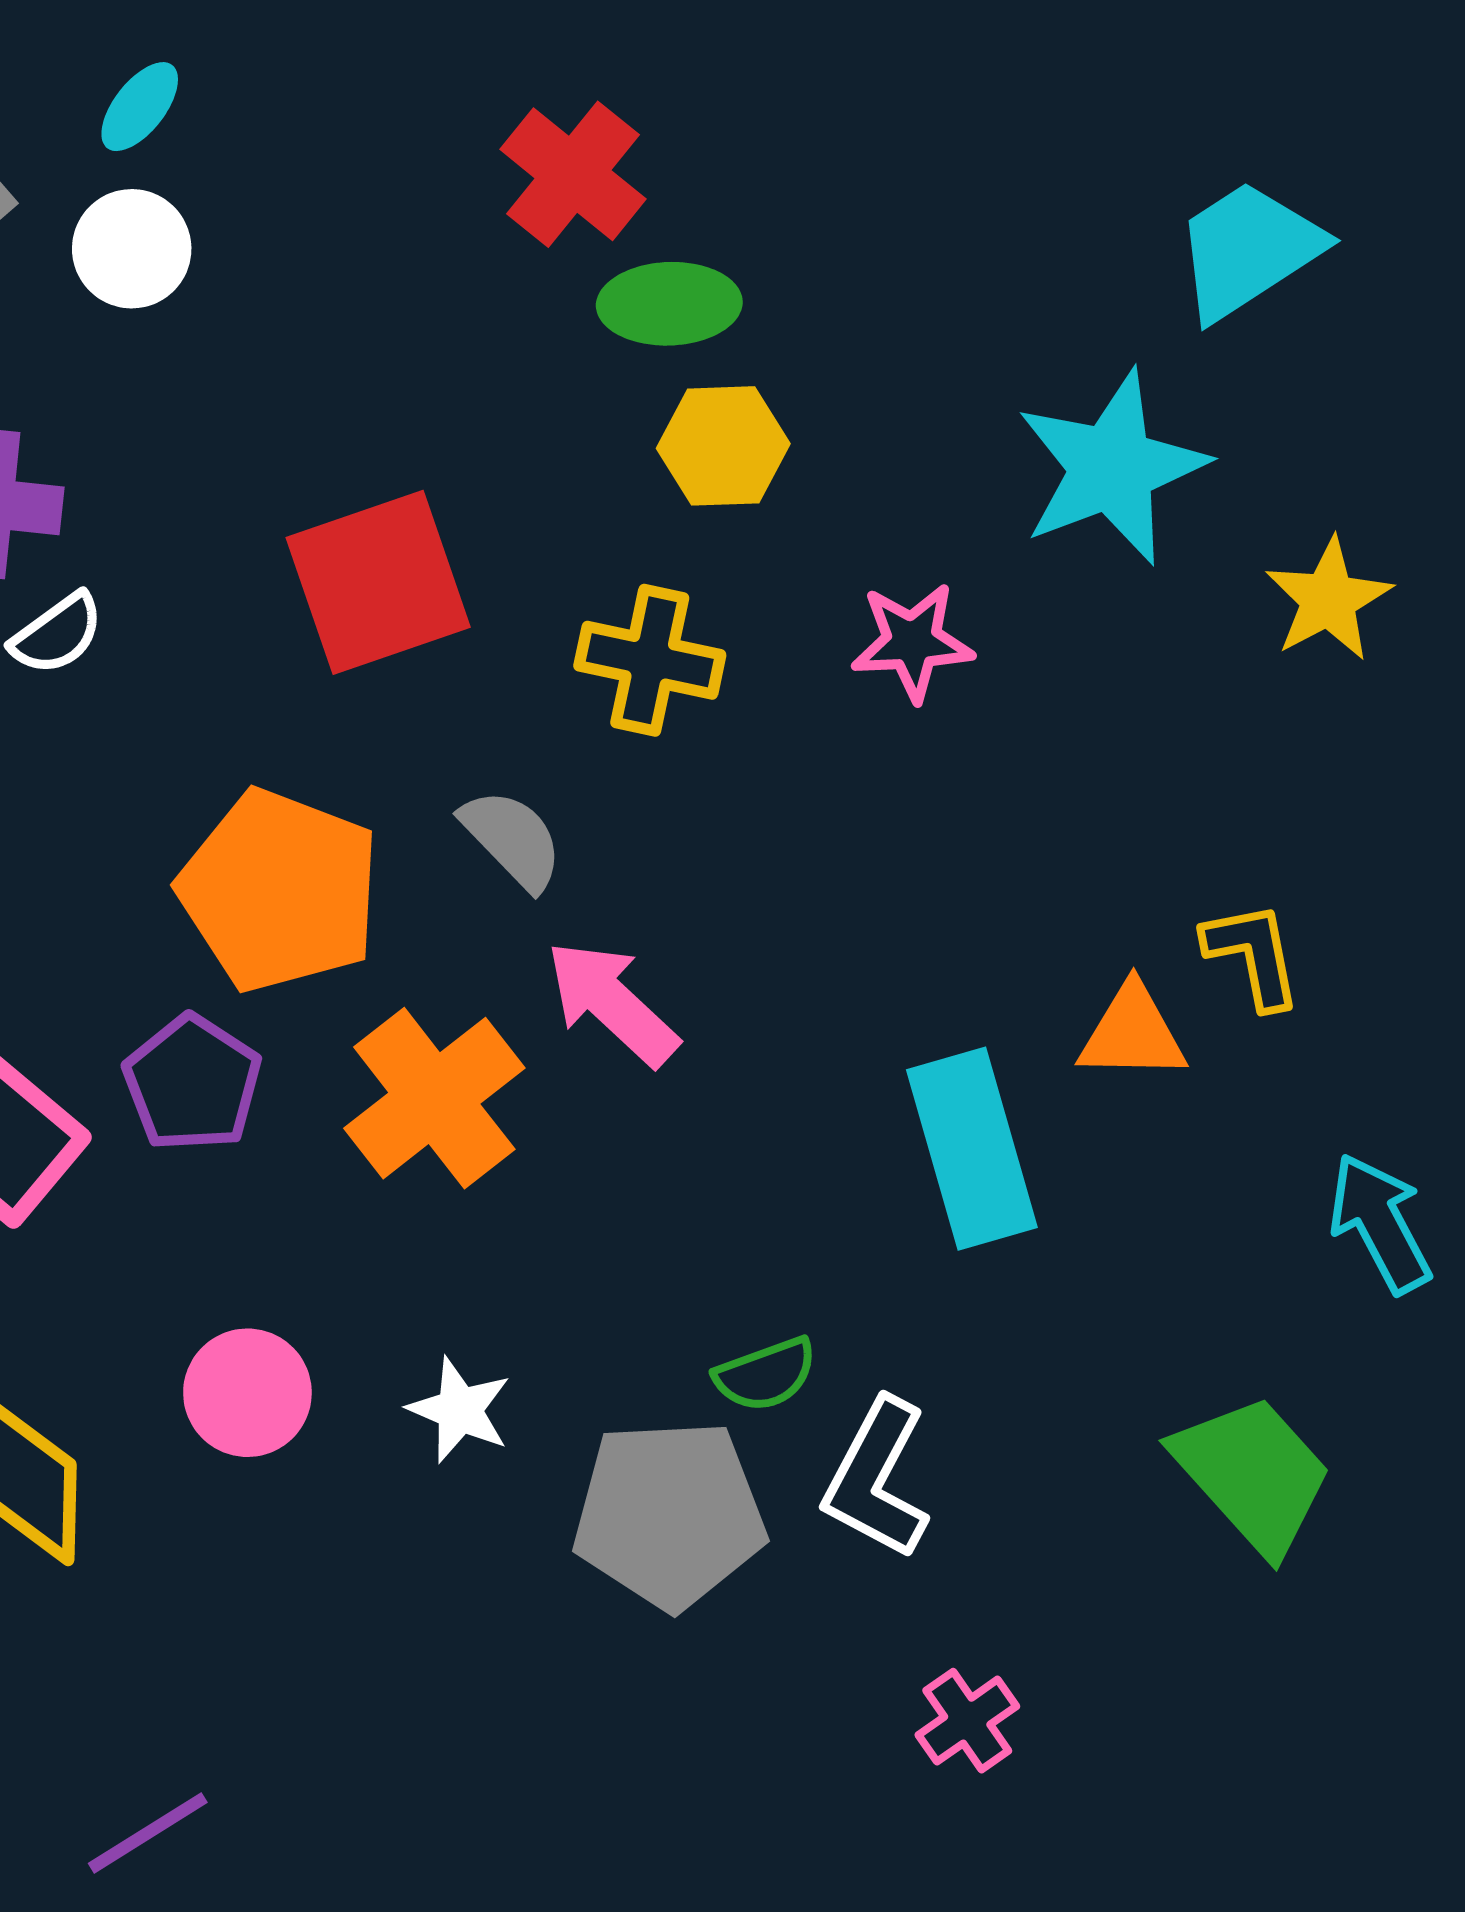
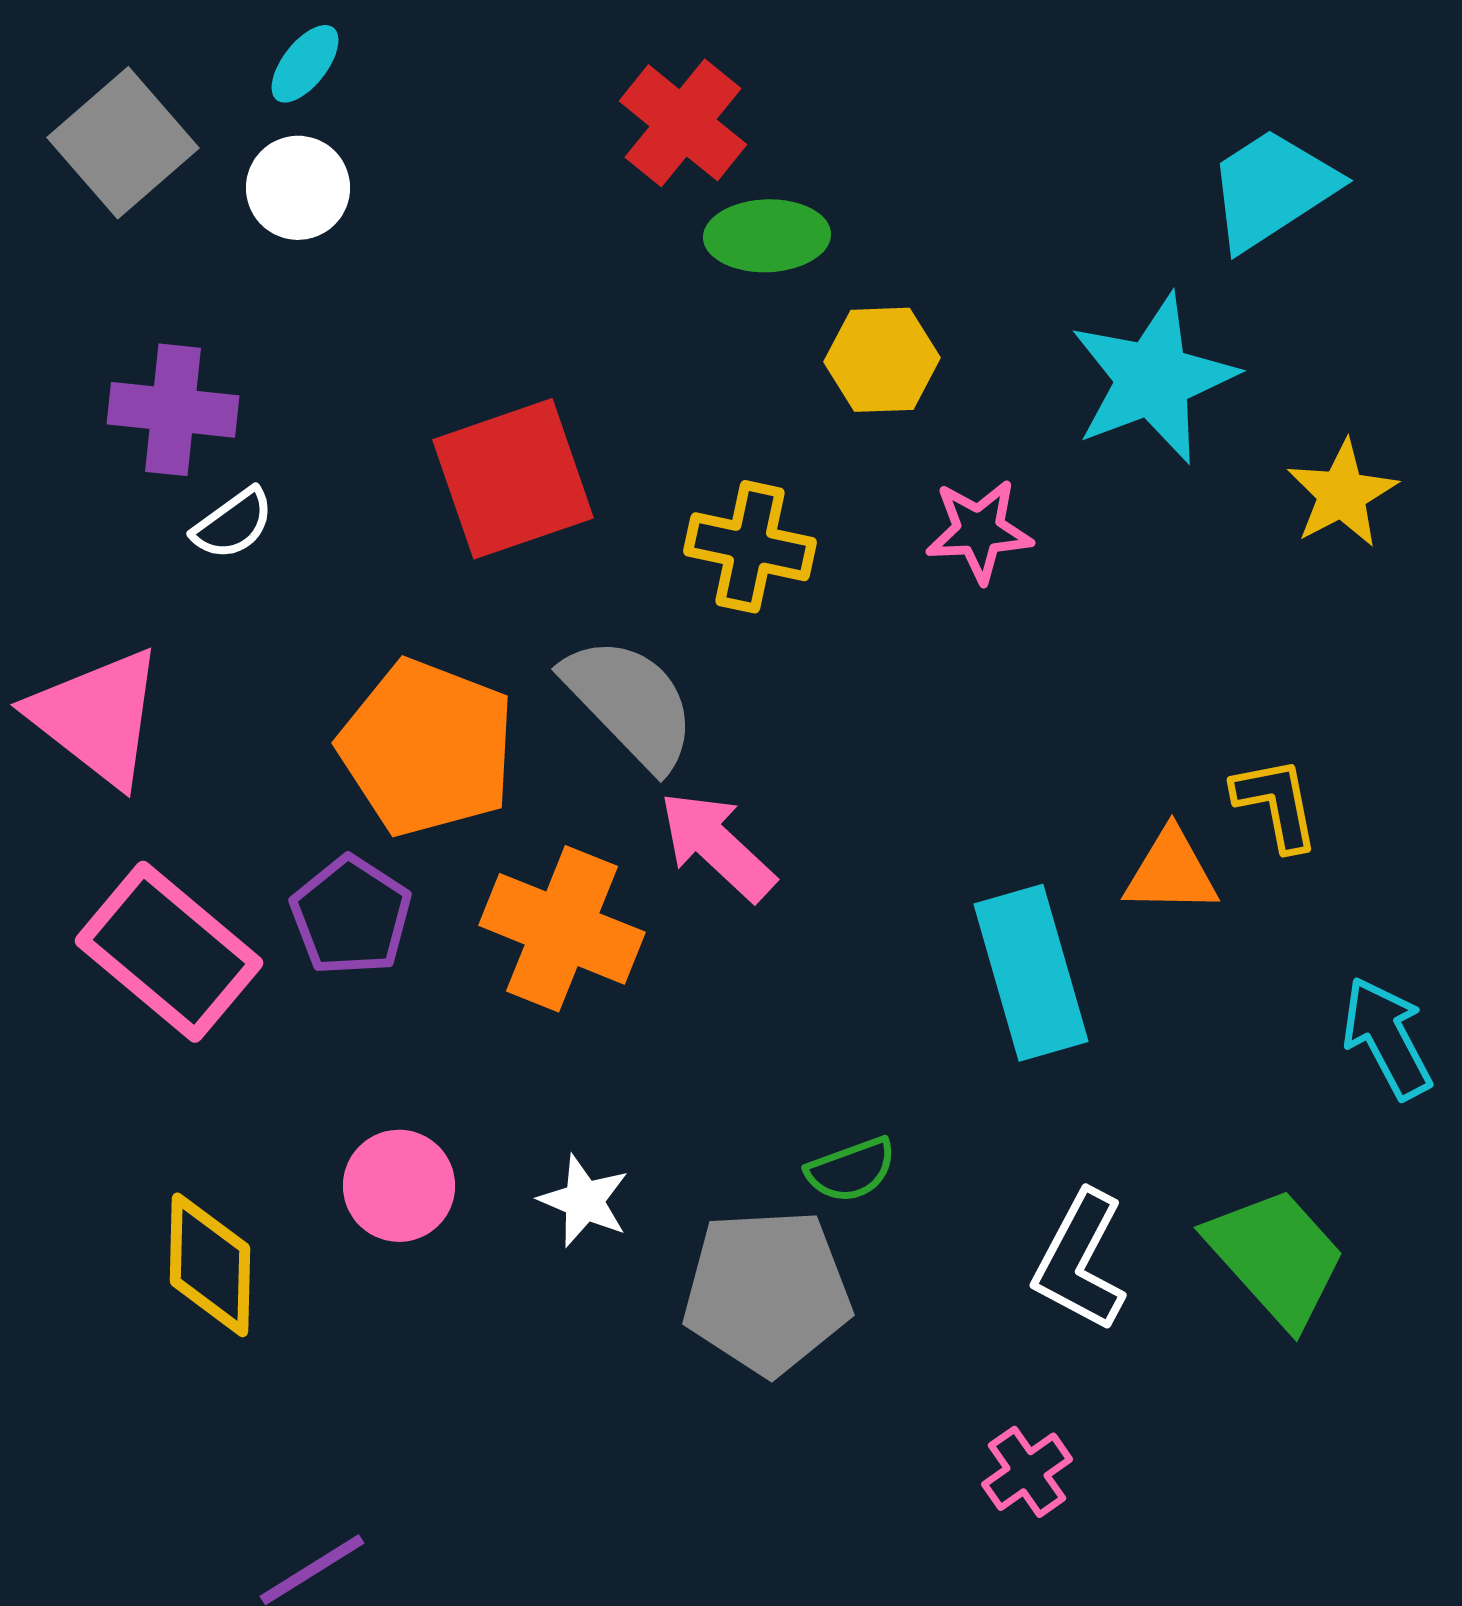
yellow hexagon: (723, 446) -> (882, 360), moved
gray semicircle: (512, 839) -> (630, 703), size x1.5
orange cross: (434, 1098) -> (562, 929), turned -30
white L-shape: (877, 1479) -> (1080, 1261), moved

